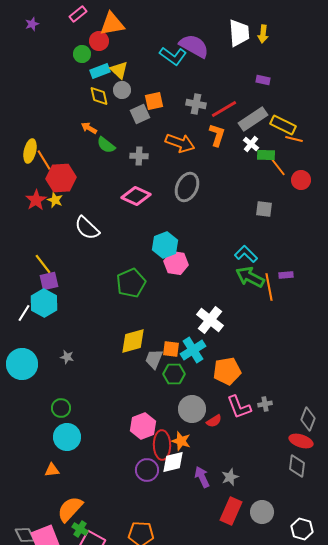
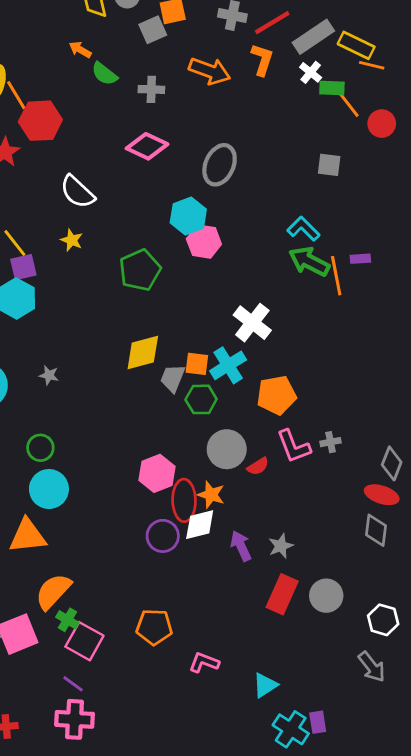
gray ellipse: (187, 187) -> (220, 165), moved
yellow star: (55, 200) -> (72, 240), moved
orange triangle: (52, 470) -> (28, 536), size x1.8

